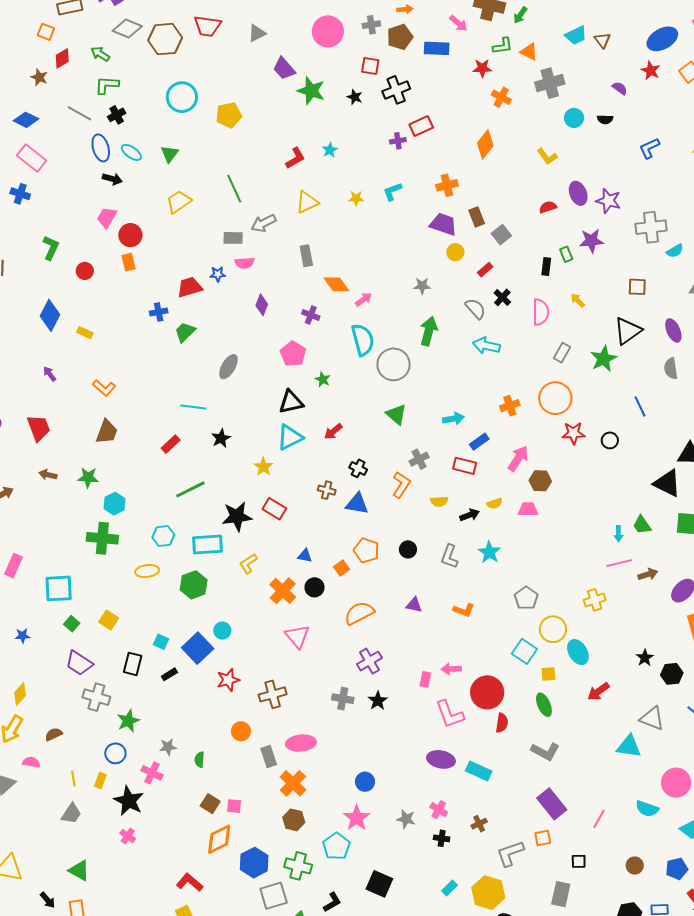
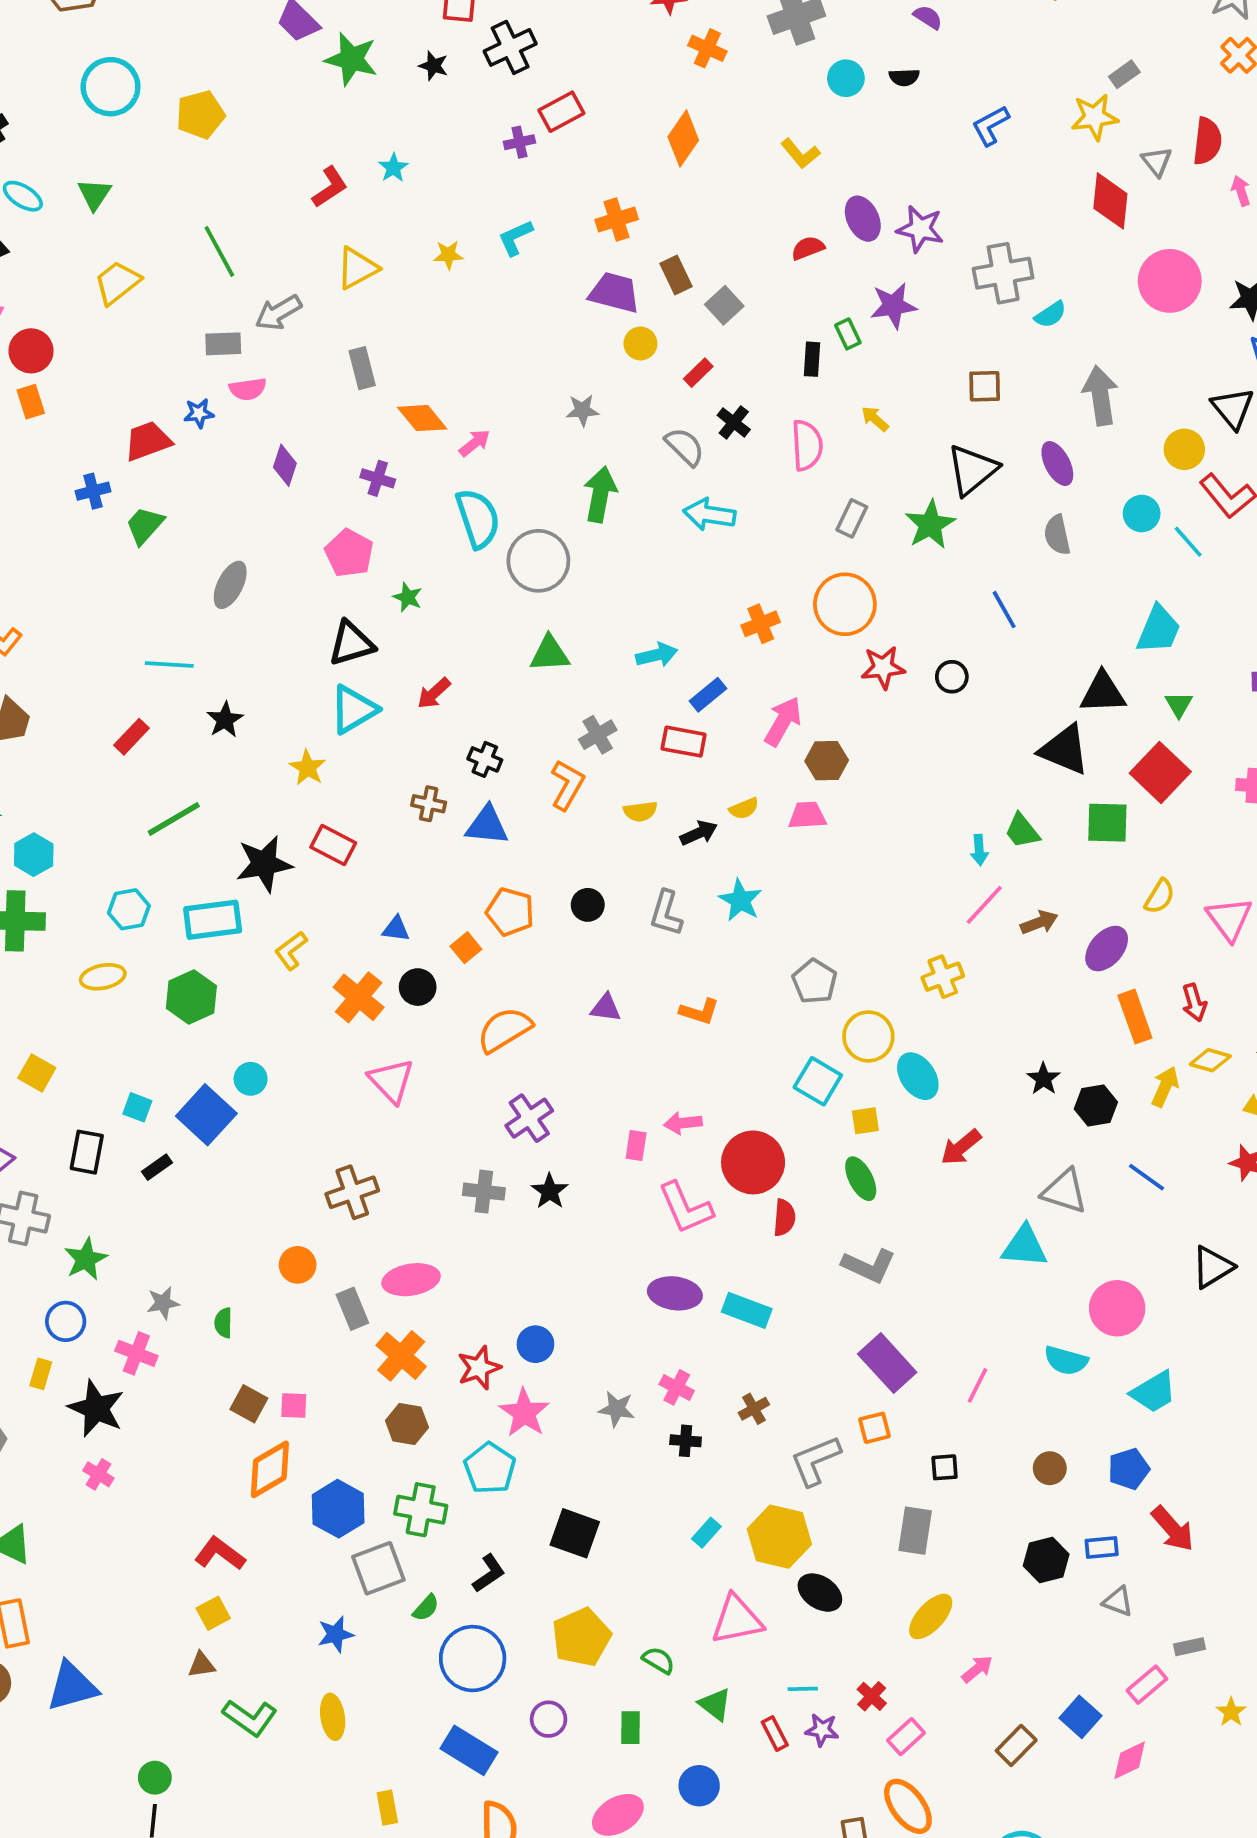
green triangle: (396, 414) -> (550, 654), turned -40
pink line: (619, 563) -> (984, 905), turned -30
red star: (228, 680) -> (479, 1368), moved

